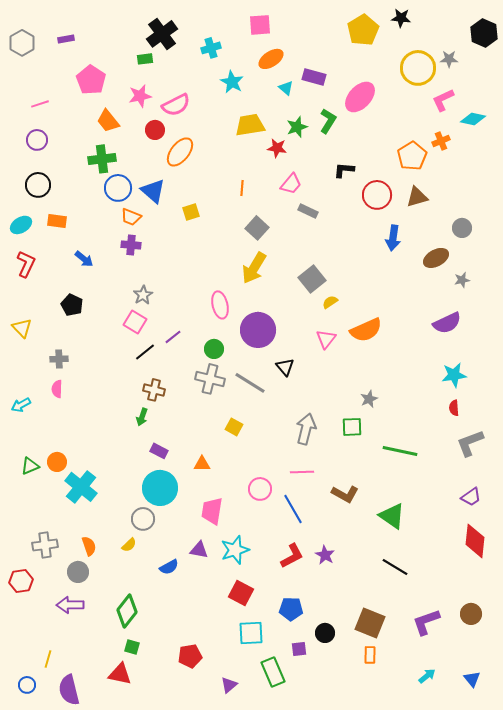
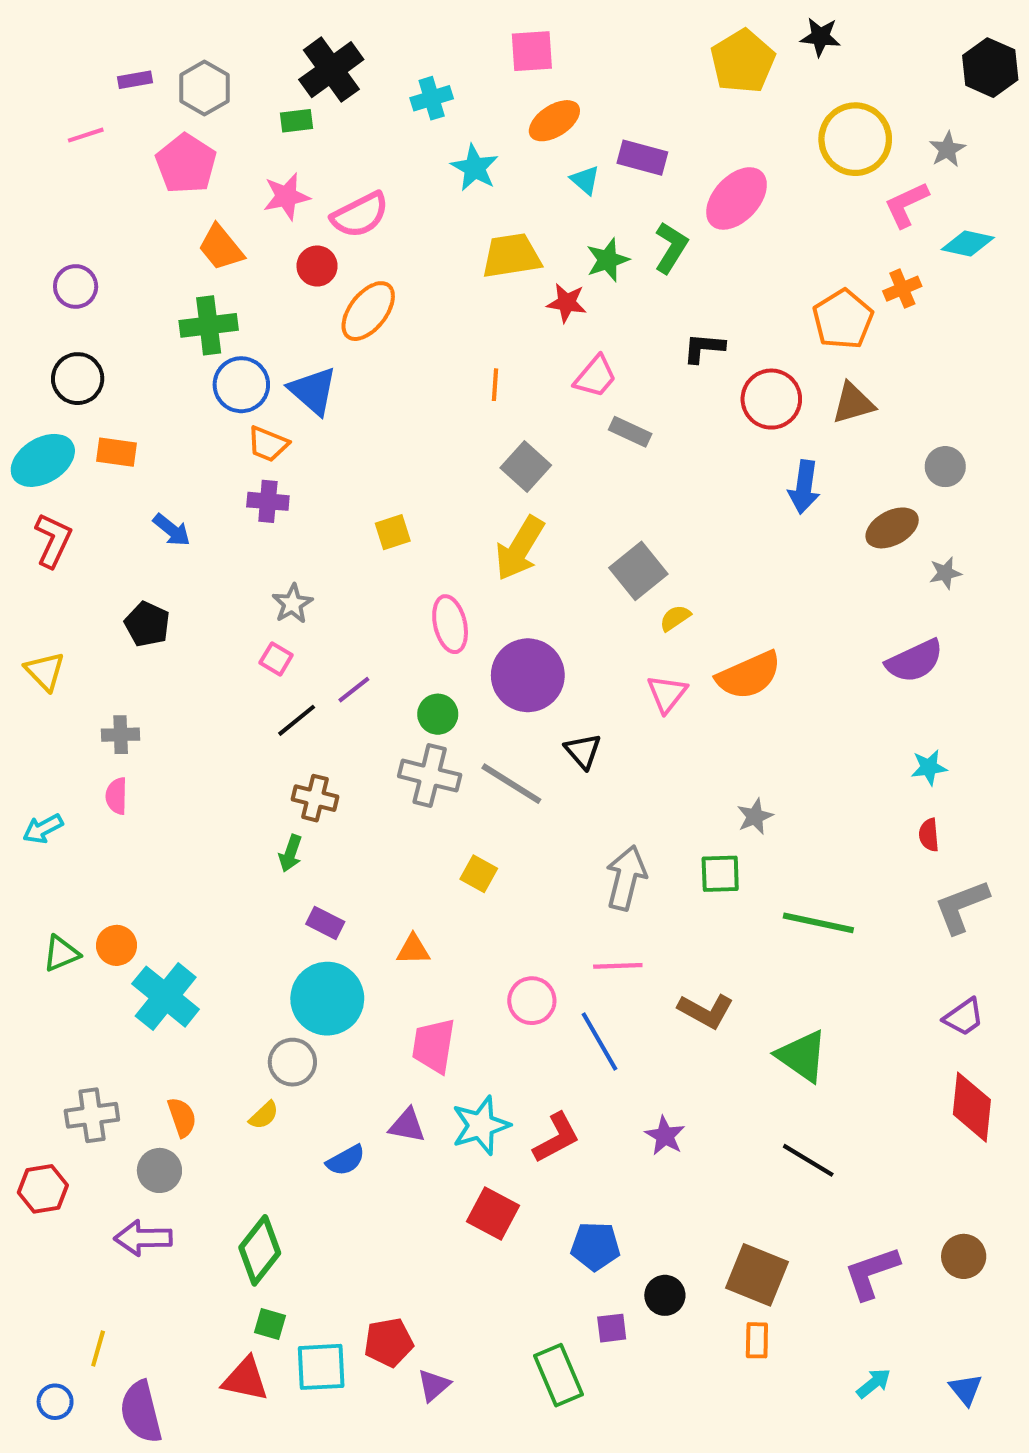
gray hexagon: (22, 43) -> (204, 88), moved
gray star: (449, 59) -> (947, 149), moved, turned -30
pink line: (40, 104) -> (86, 135), moved
yellow square: (191, 212) -> (393, 532), moved
cyan ellipse: (21, 225) -> (43, 460), size x1.4
pink square: (135, 322) -> (276, 659), size x0.7
cyan star: (454, 375) -> (929, 767), size x0.7
red L-shape: (292, 556) -> (556, 1138), moved
cyan square: (251, 633) -> (321, 1367), moved
purple triangle: (229, 685) -> (434, 1385), moved

